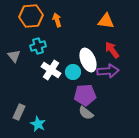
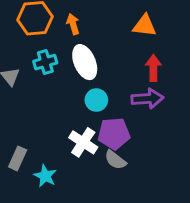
red arrow: (112, 50) -> (153, 68), turned 36
white ellipse: (88, 60) -> (85, 62), moved
white cross: (51, 70) -> (83, 142), moved

